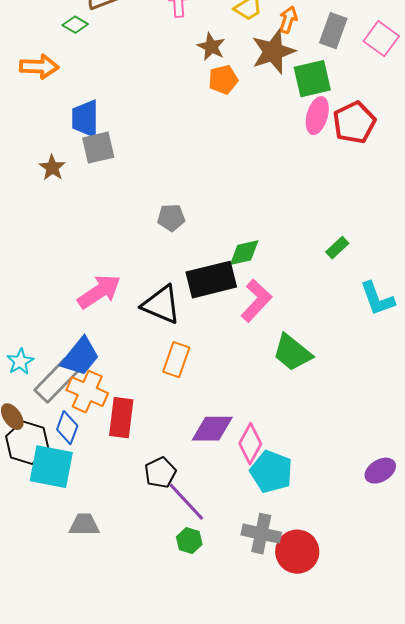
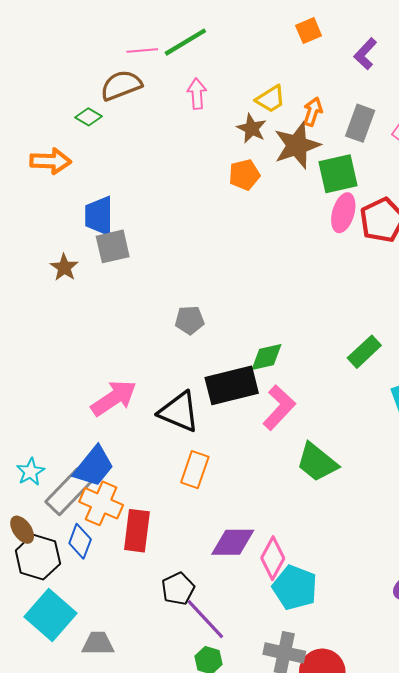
brown star: (211, 47) -> (252, 128), moved
green rectangle: (337, 248) -> (364, 352), size x1.4
cyan square: (51, 467) -> (51, 615), moved, turned 30

